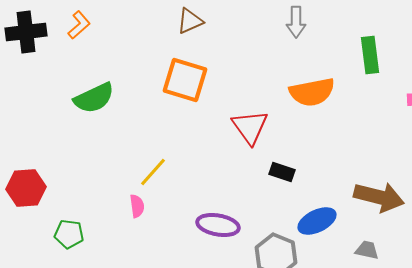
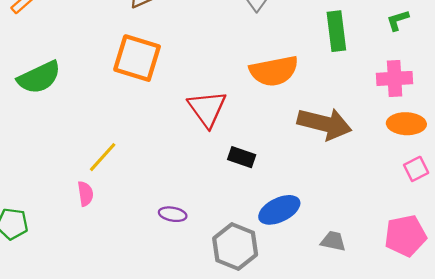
brown arrow: (379, 197) -> (325, 124), moved
purple ellipse: (218, 225) -> (173, 214), size x0.6

